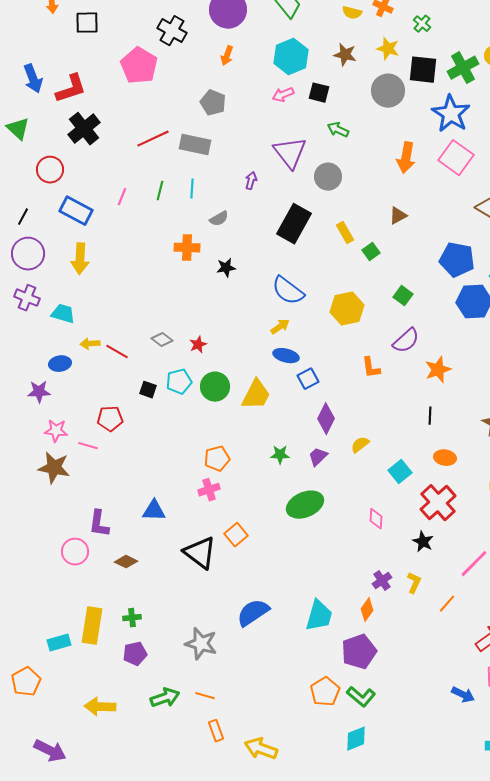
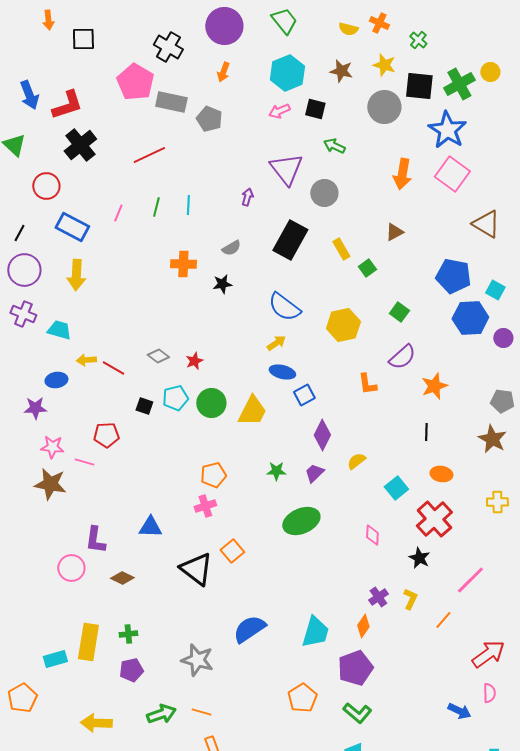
gray rectangle: (195, 145) -> (171, 102), moved
gray semicircle: (219, 219) -> (231, 248), moved
orange pentagon: (325, 692) -> (302, 698), moved

